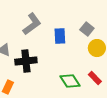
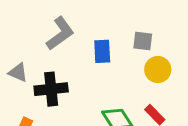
gray square: (87, 29) -> (143, 41), turned -32

